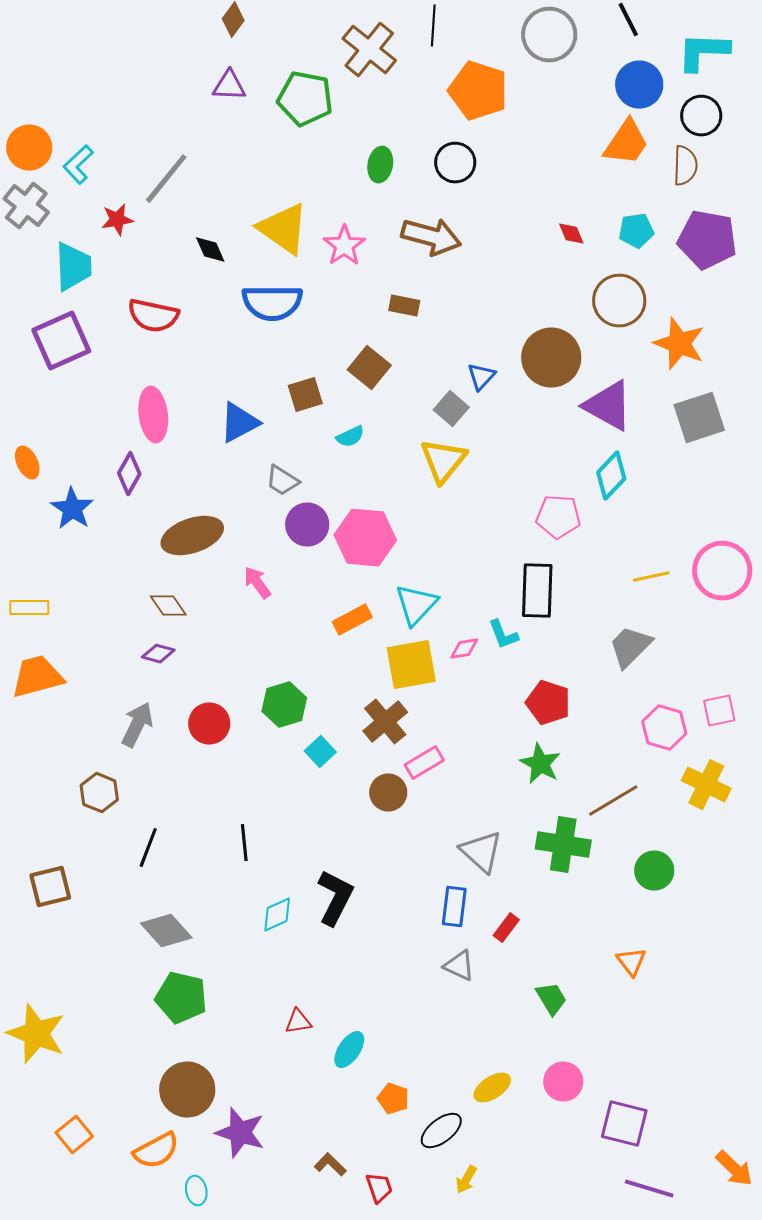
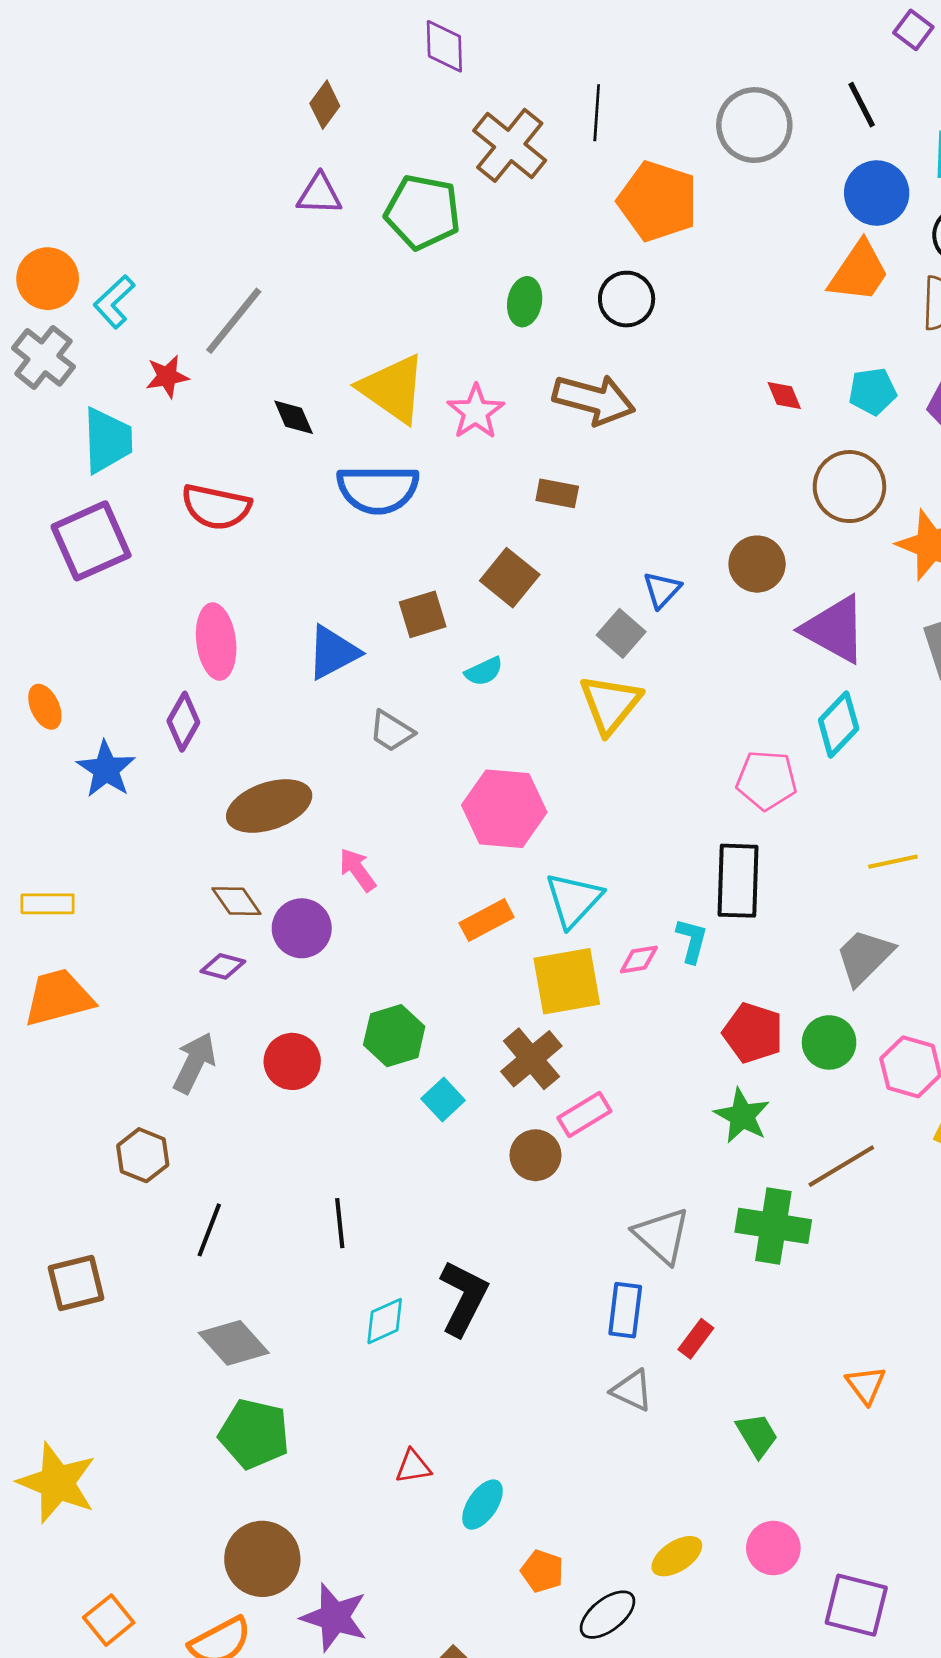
brown circle: (551, 358) -> (757, 564), size x0.7
purple circle: (307, 525) -> (302, 928), moved
cyan L-shape: (503, 635) -> (692, 941), turned -144
green circle: (654, 871) -> (829, 1042), moved

